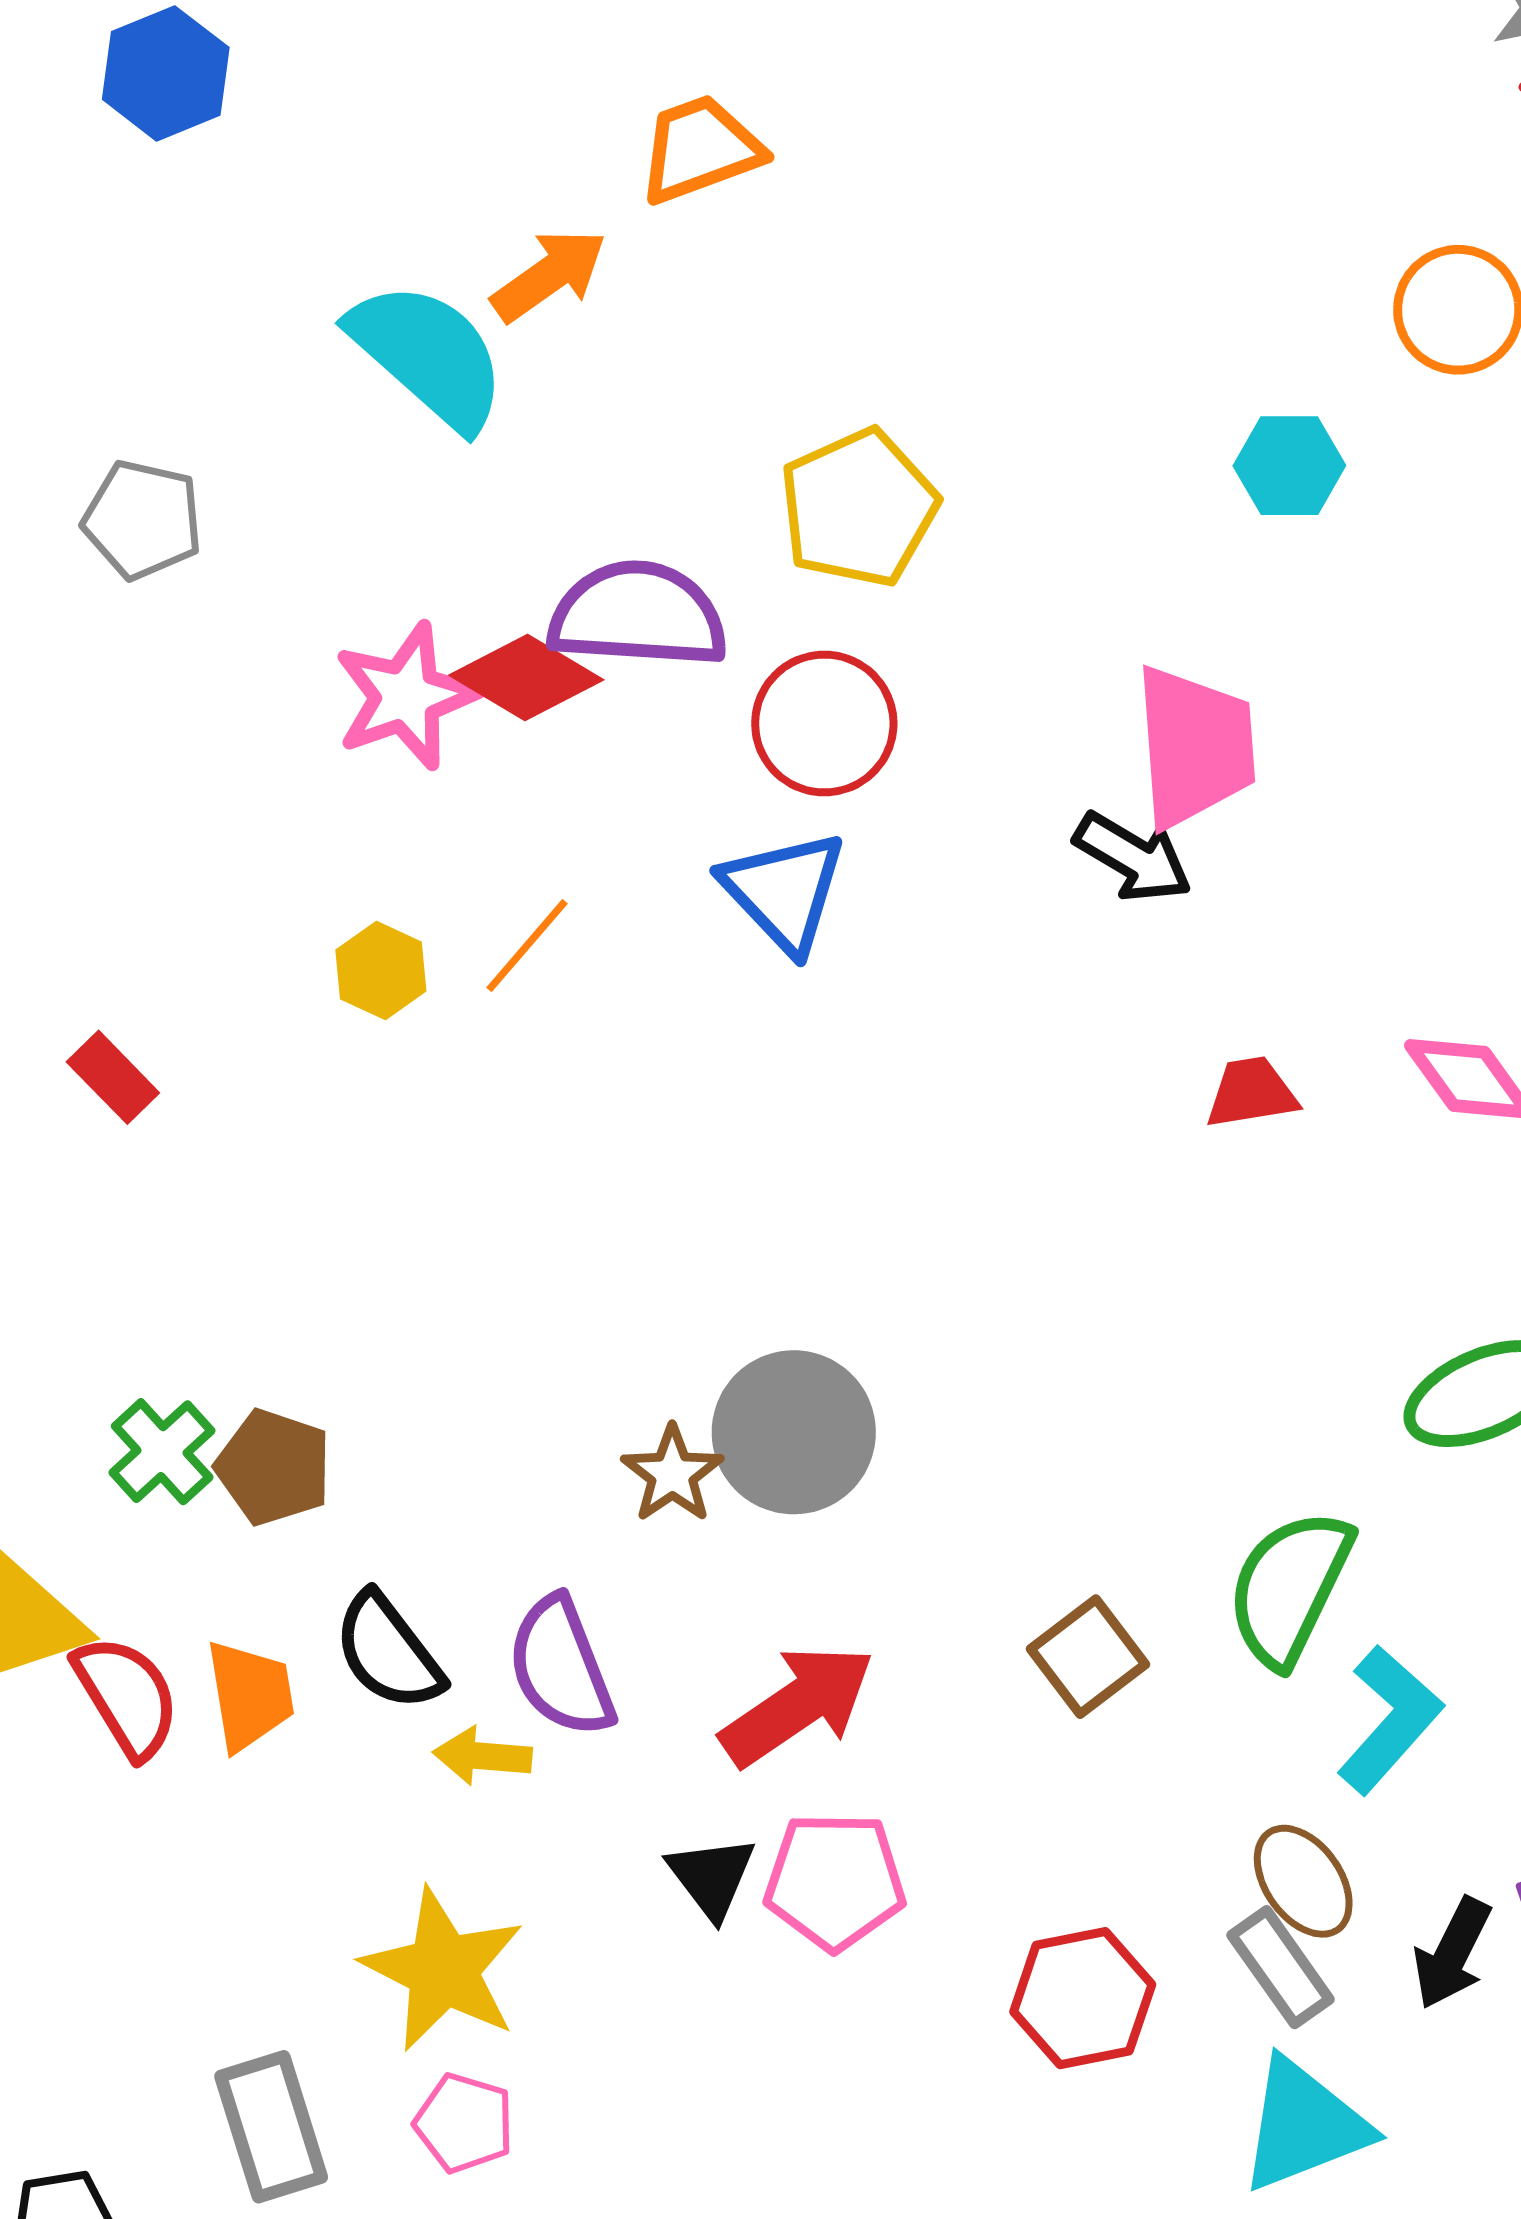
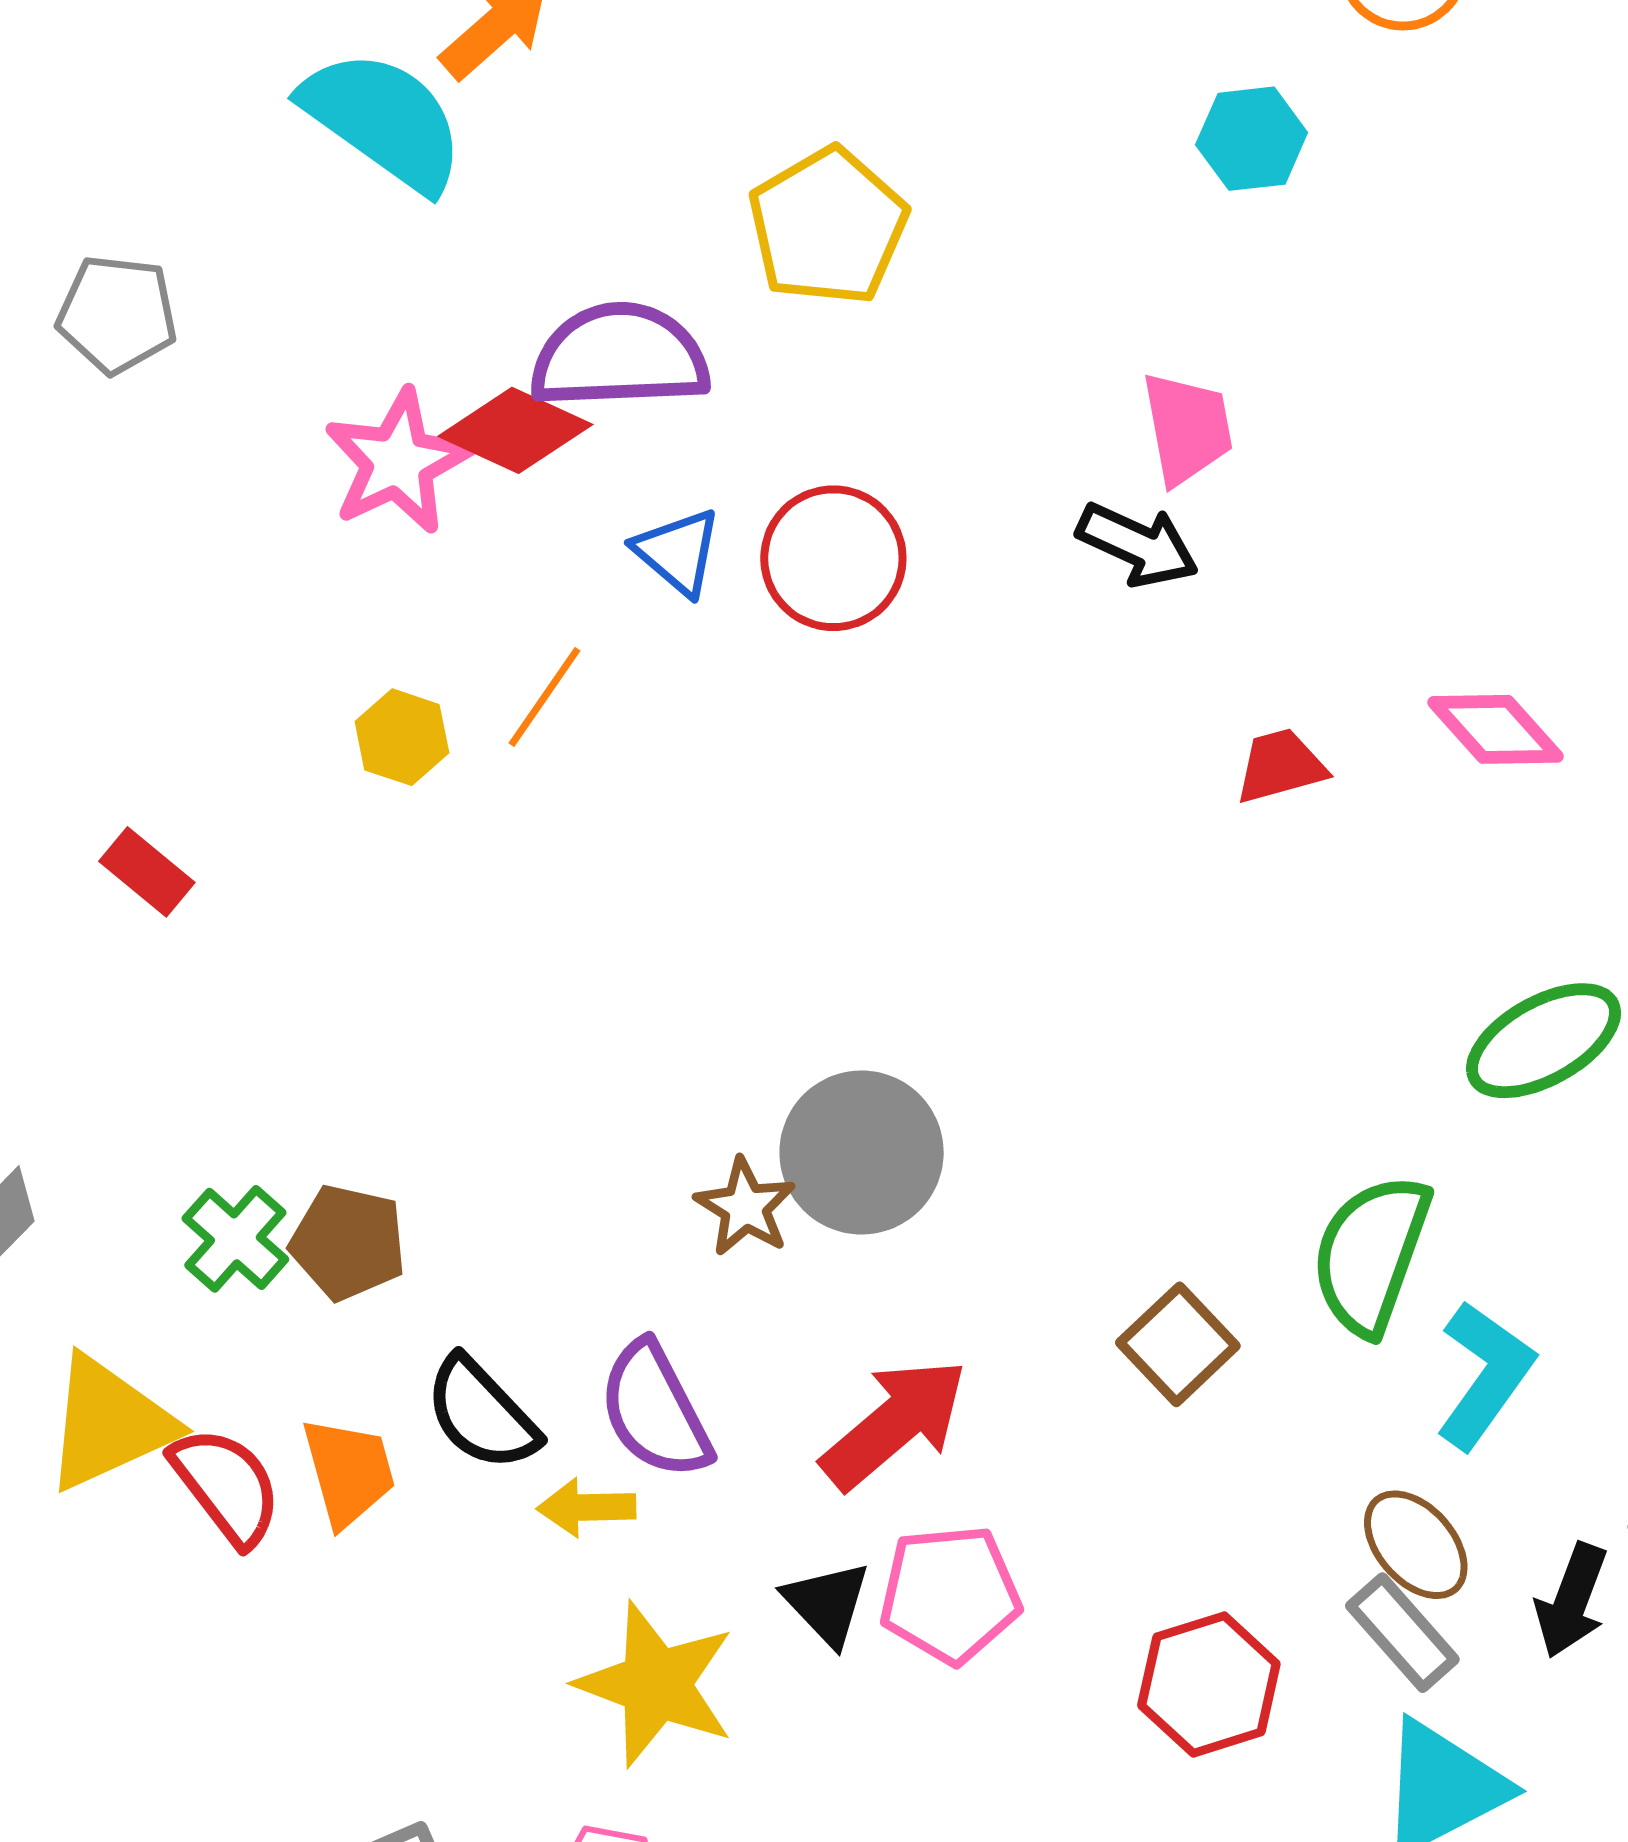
red circle: (824, 723) -> (833, 558), moved
pink trapezoid: (1195, 747) -> (1187, 428), size x0.7
blue triangle: (784, 891) -> (678, 552), moved, size x0.7
yellow star: (443, 1970) -> (656, 1684), moved

